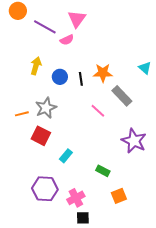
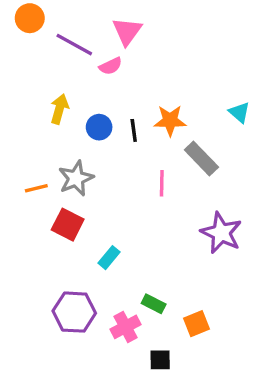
pink line: (98, 111) -> (162, 183), turned 49
green rectangle: (103, 171) -> (154, 304), moved
black square: (83, 218) -> (160, 360), moved

